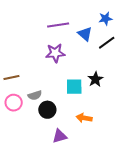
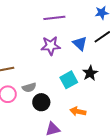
blue triangle: (85, 34) -> (80, 43), moved
cyan square: (74, 87) -> (69, 80), turned -30

